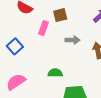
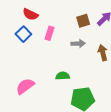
brown square: (60, 15) -> (83, 21), moved
blue square: (15, 46) -> (23, 34), moved

